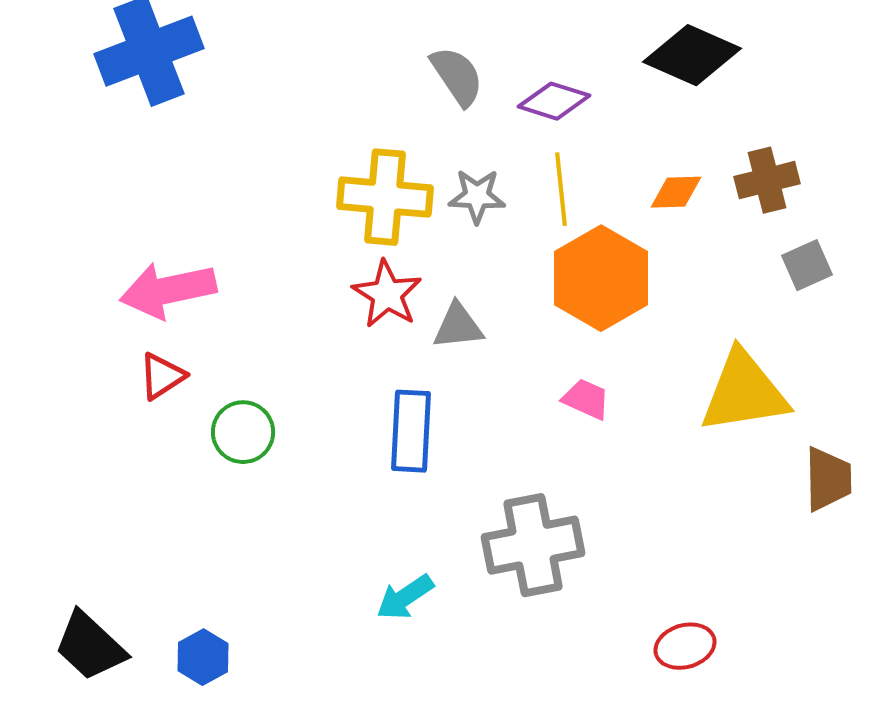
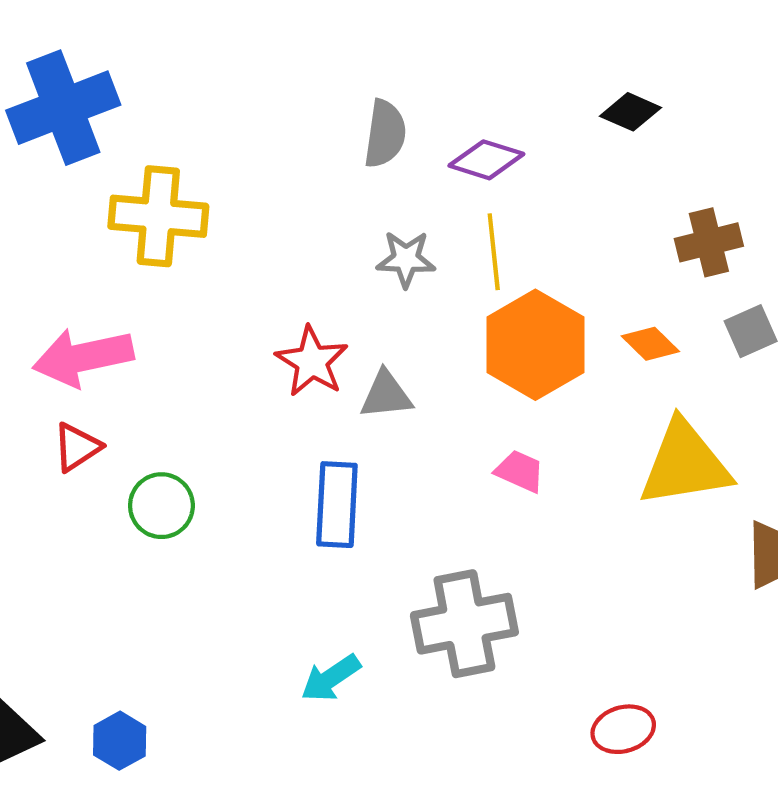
black diamond: (692, 55) -> (631, 112), size x0.6
gray semicircle: (457, 76) -> (385, 134), turned 42
orange diamond: (676, 192) -> (650, 344), moved, turned 46
yellow cross: (385, 197) -> (158, 216), moved

